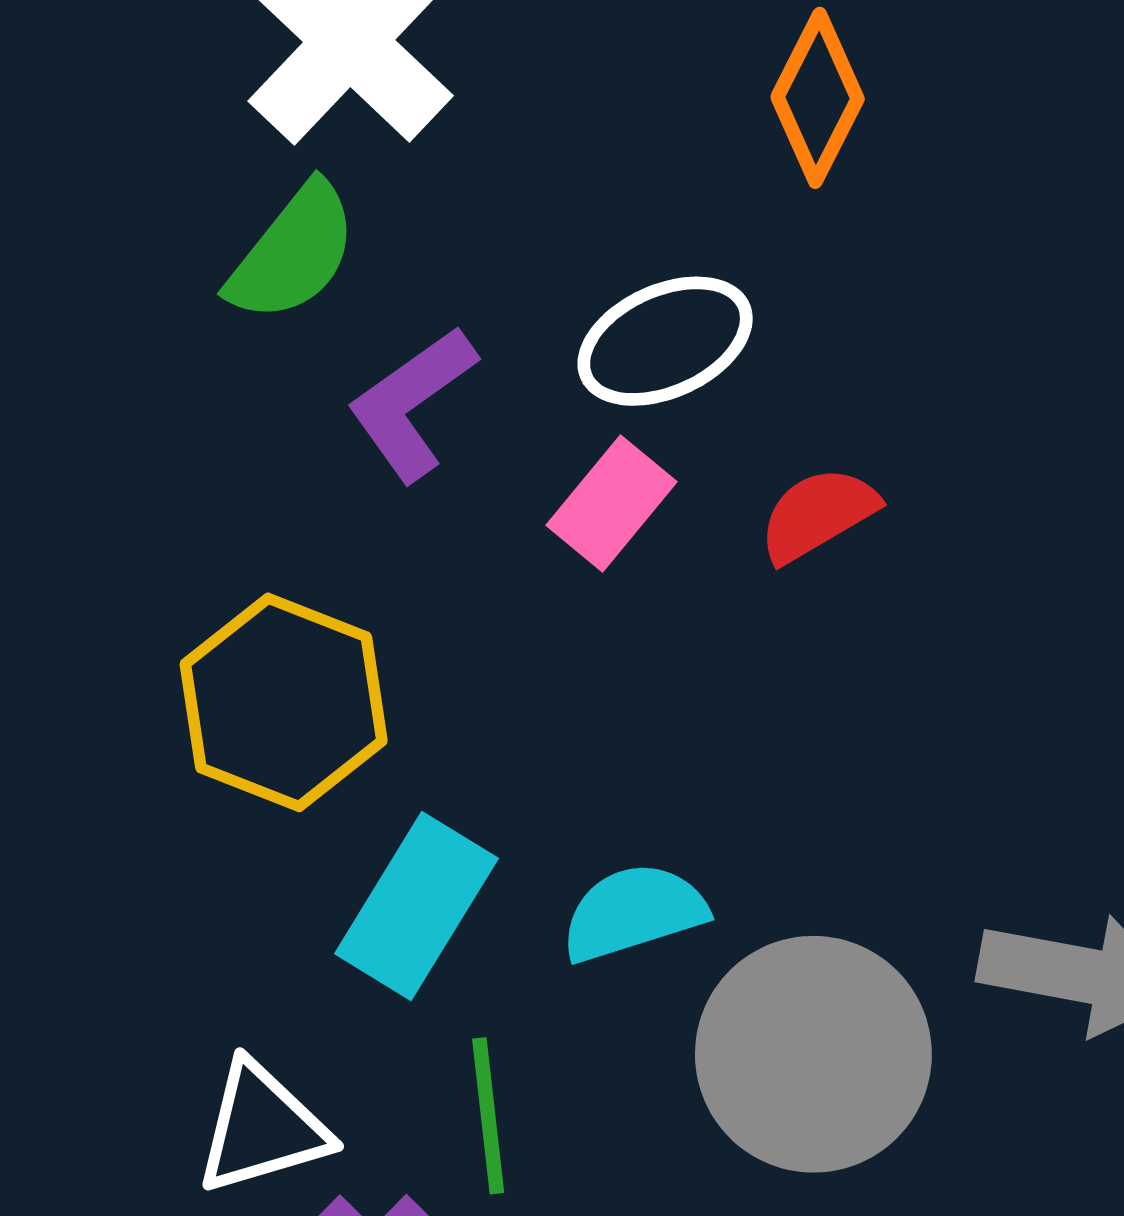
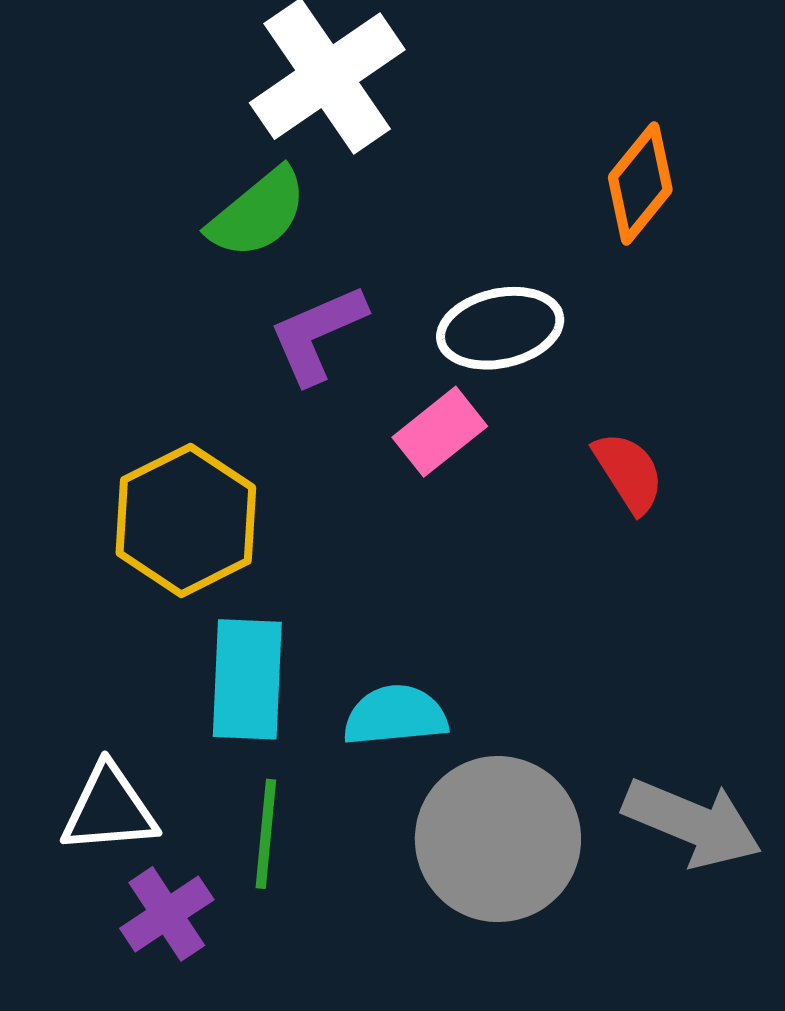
red semicircle: (818, 514) -> (629, 472), moved, turned 76
cyan rectangle: (416, 906) -> (247, 679), turned -41

